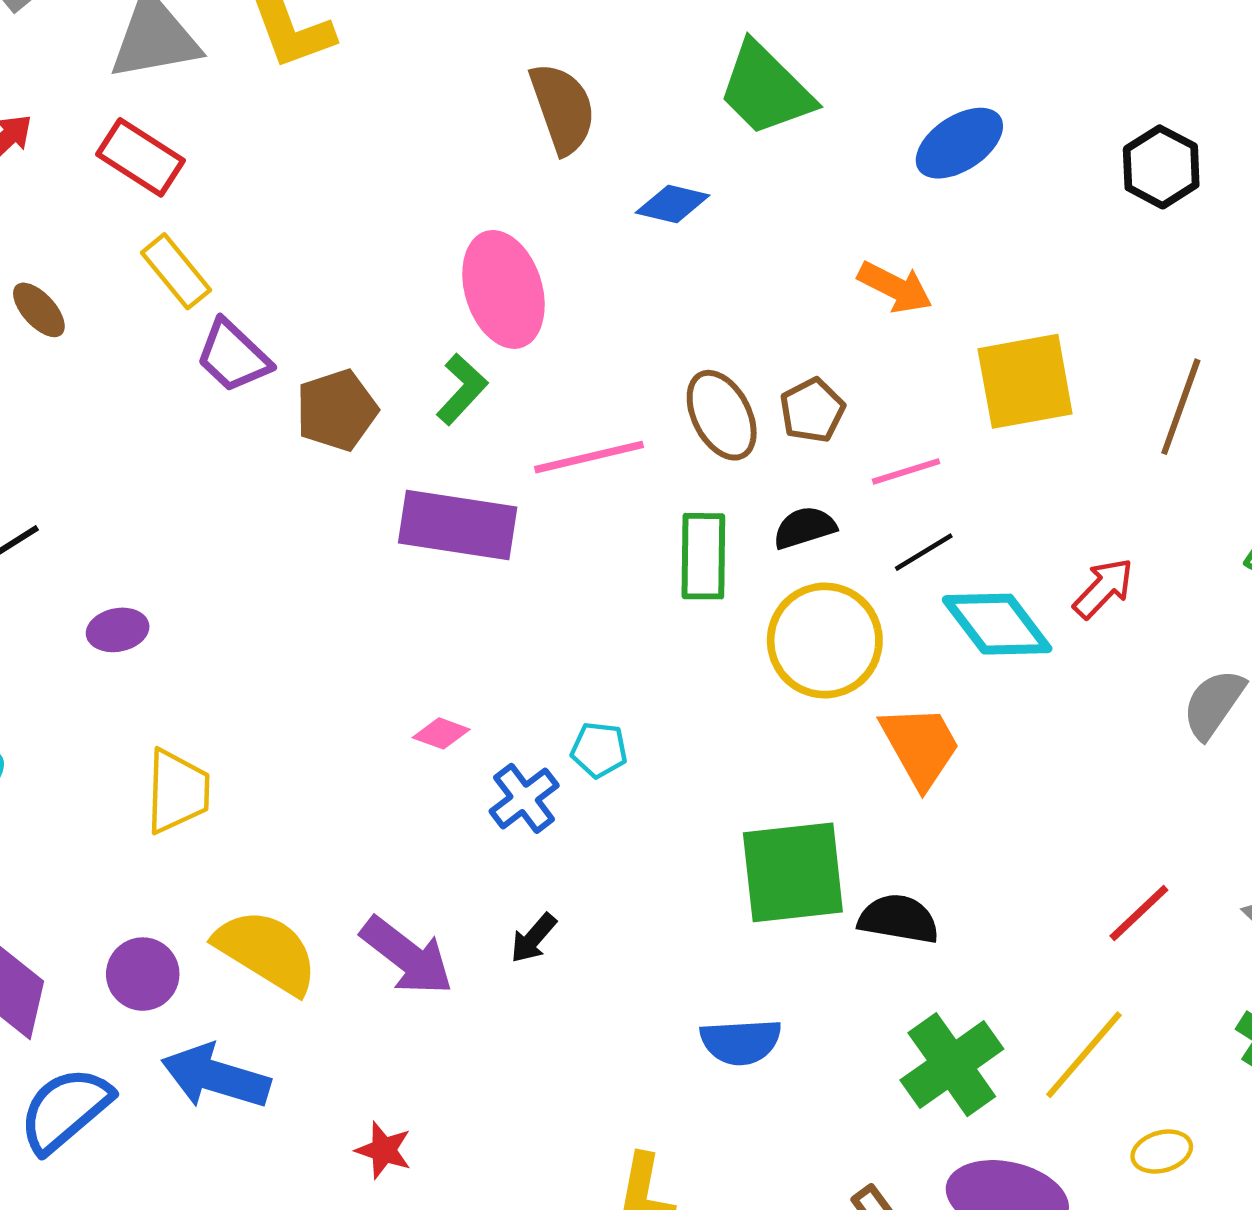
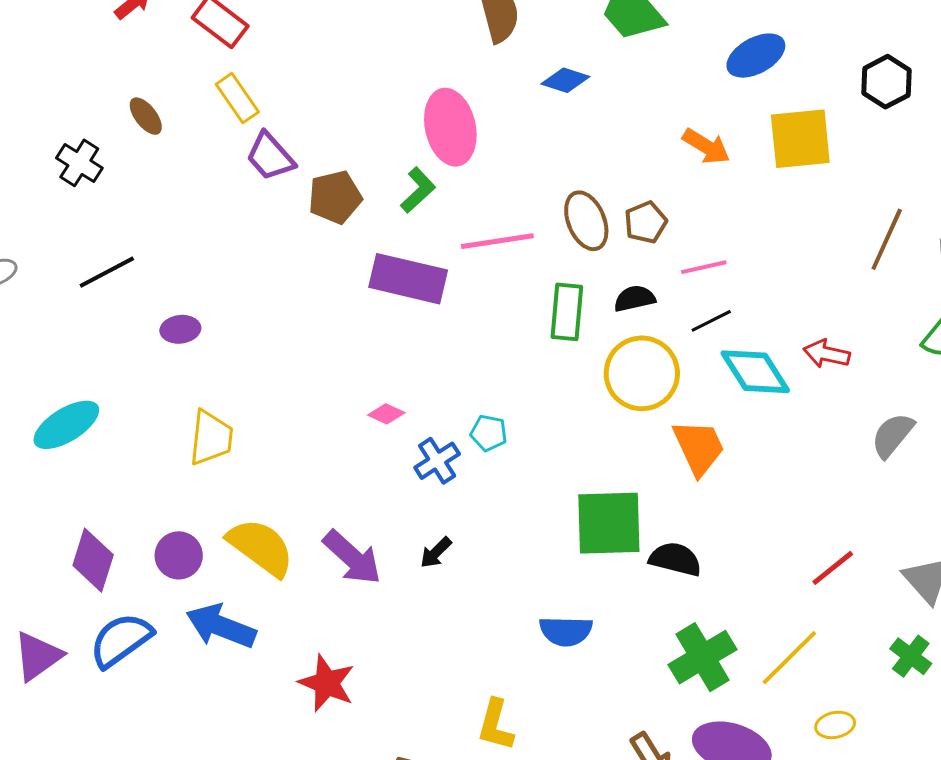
yellow square: (1025, 381) -> (800, 139), moved
red arrow: (1103, 588) -> (827, 354), turned -126
red star: (384, 1150) -> (327, 683), size x1.5

